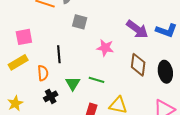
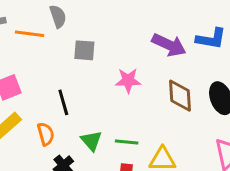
green line: (96, 80) -> (127, 142), moved

